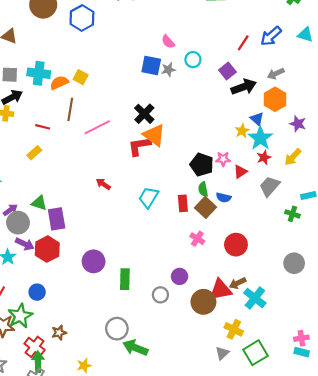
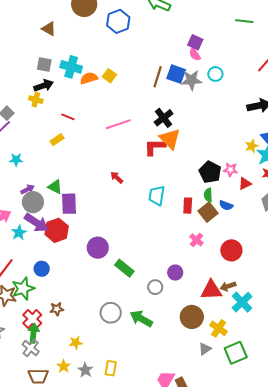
gray star: (168, 70) -> (191, 80), size x1.5
purple square: (227, 71) -> (195, 42), moved, turned -35
brown line: (70, 109) -> (158, 77), moved
cyan trapezoid: (149, 197) -> (157, 196), turned -30
purple arrow: (25, 244) -> (36, 223), size x1.4
green rectangle: (125, 279) -> (124, 268), turned -60
brown circle: (203, 302) -> (192, 317), moved
green arrow: (135, 348) -> (141, 319), moved

